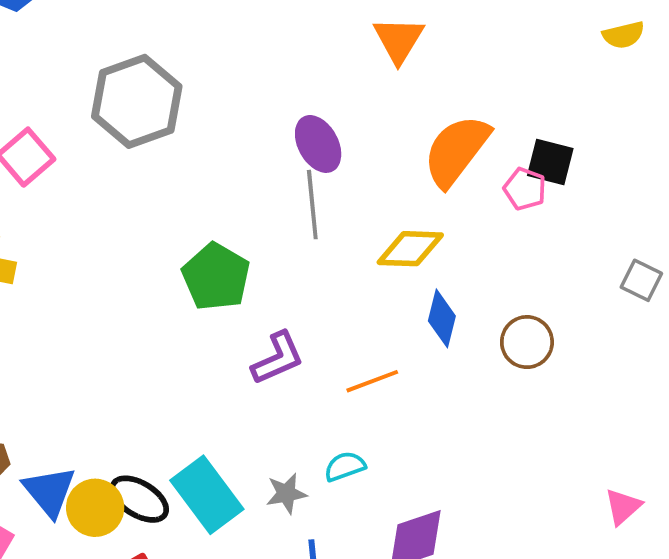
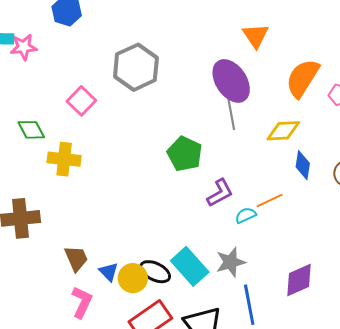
orange triangle: (399, 40) -> (256, 36), moved
purple ellipse: (318, 144) -> (231, 81), size x1.5
cyan semicircle: (345, 466) -> (246, 215), moved
blue triangle: (49, 491) -> (109, 272), size x0.7
gray star: (286, 493) -> (231, 262), size x1.4

